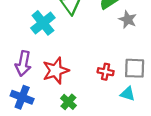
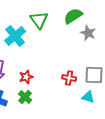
red star: (56, 71) -> (26, 77), size x0.6
green cross: (68, 102) -> (25, 97), moved

